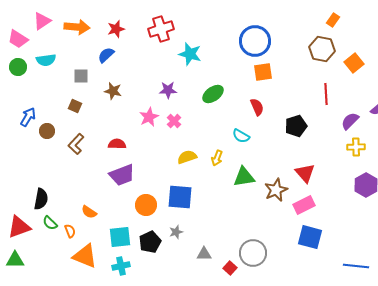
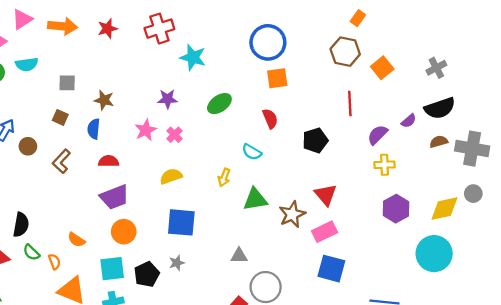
blue semicircle: (106, 55) -> (94, 129), moved, turned -42
yellow semicircle: (187, 157) -> (171, 176), moved
orange circle: (146, 205) -> (124, 232), moved
gray triangle: (204, 254) -> (239, 256), moved

